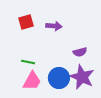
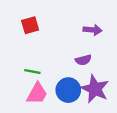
purple arrow: (54, 26) -> (93, 30), moved
purple semicircle: (80, 52) -> (83, 60), moved

